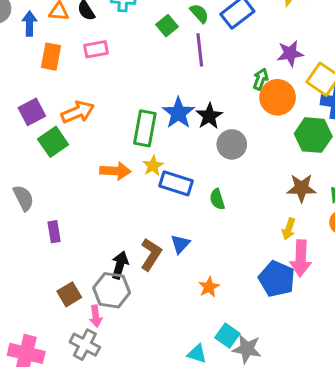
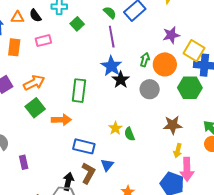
green square: (167, 26) -> (77, 24), moved
green arrow: (261, 79) -> (145, 60), moved
blue star: (178, 113) -> (111, 66), moved
green square: (53, 142) -> (35, 108), moved
gray circle: (232, 144) -> (150, 89), moved
yellow star: (153, 166) -> (115, 128), moved
blue rectangle: (176, 183) -> (84, 146), moved
brown star: (302, 188) -> (173, 125), moved

